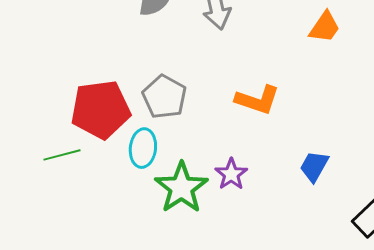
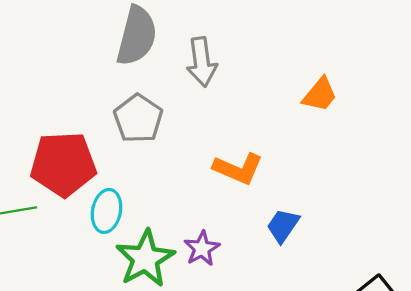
gray pentagon: (164, 97) -> (138, 119), moved
blue trapezoid: (314, 166) -> (283, 226), moved

